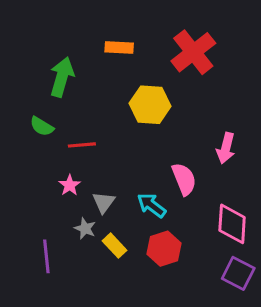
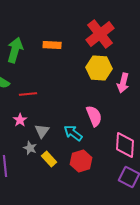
orange rectangle: (119, 48) -> (52, 45), moved
yellow hexagon: (150, 105) -> (99, 68), moved
pink arrow: (226, 148) -> (123, 83), moved

